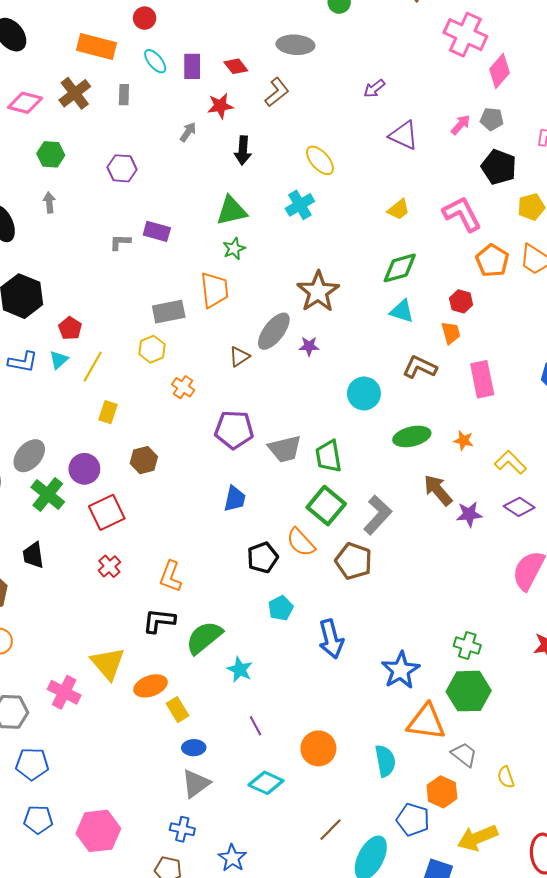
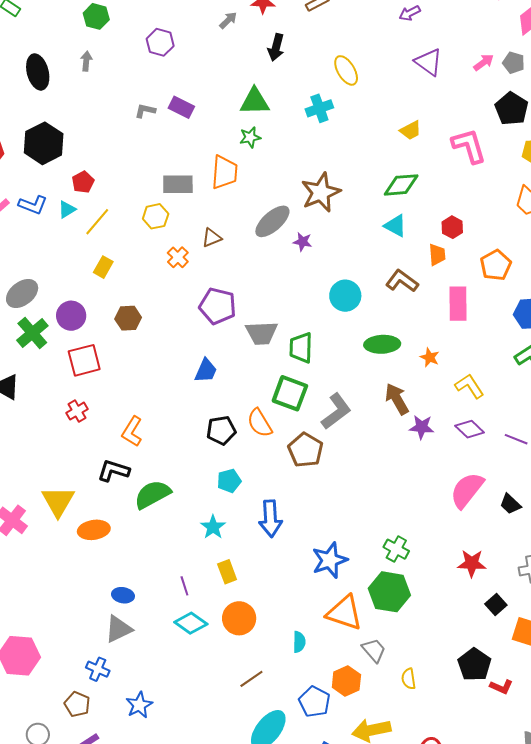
orange pentagon: (492, 261) -> (496, 265), moved
brown triangle: (239, 357) -> (212, 238), moved
green square: (326, 506) -> (290, 393), turned -30
cyan star: (240, 670) -> (213, 527), moved
yellow rectangle: (177, 710) -> (227, 572), moved
cyan semicircle: (385, 761) -> (299, 642), size x0.7
cyan diamond: (266, 783) -> (191, 623), moved
brown line: (330, 830) -> (251, 679), moved

